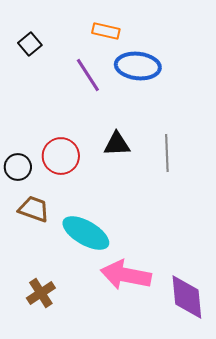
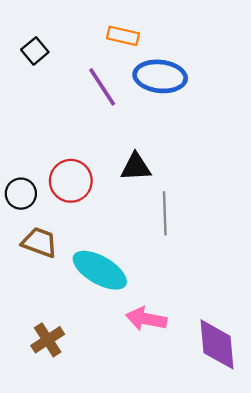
gray line: (167, 153) -> (165, 213), moved
pink arrow: (126, 275) -> (146, 319), size x0.7

